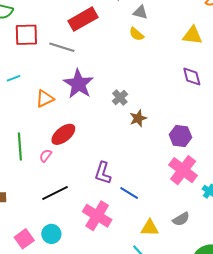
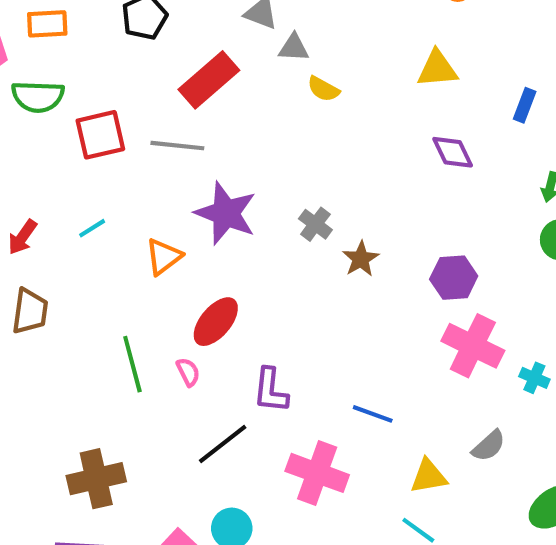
gray triangle: (140, 12) -> (294, 48), moved
pink semicircle: (46, 156) -> (188, 372), turned 128
purple L-shape: (103, 173) -> (271, 390), moved

